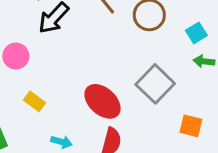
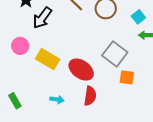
yellow rectangle: (34, 101) -> (48, 59), moved, size x1.6
orange square: (191, 126) -> (127, 77), moved

